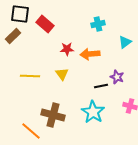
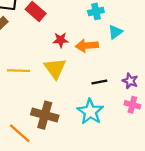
cyan triangle: (125, 42) -> (115, 32), moved
yellow triangle: (62, 74) -> (55, 68), size x1.5
purple star: (117, 77) -> (130, 81), moved

